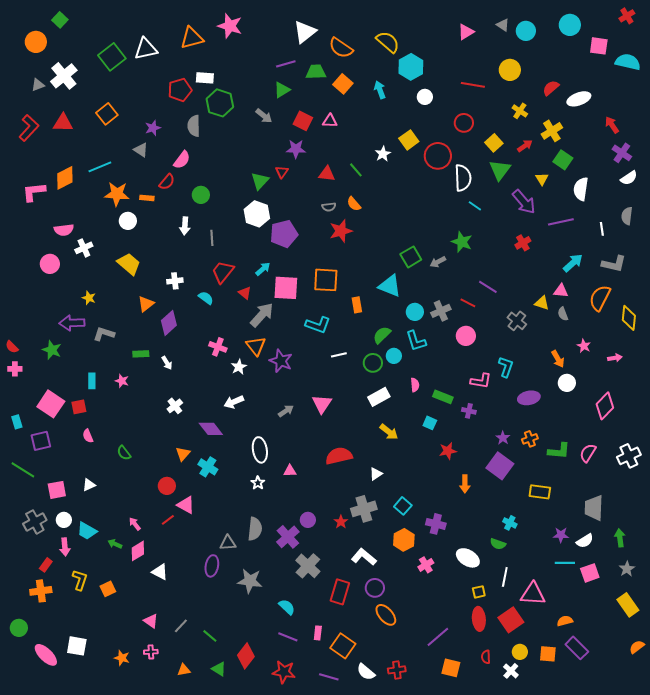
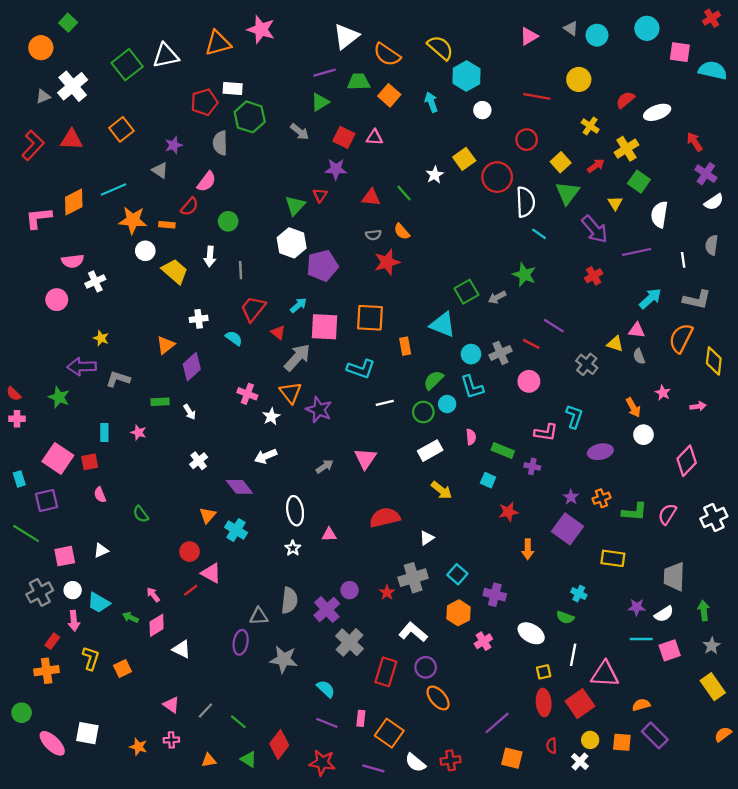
yellow trapezoid: (129, 264) -> (175, 271), moved

